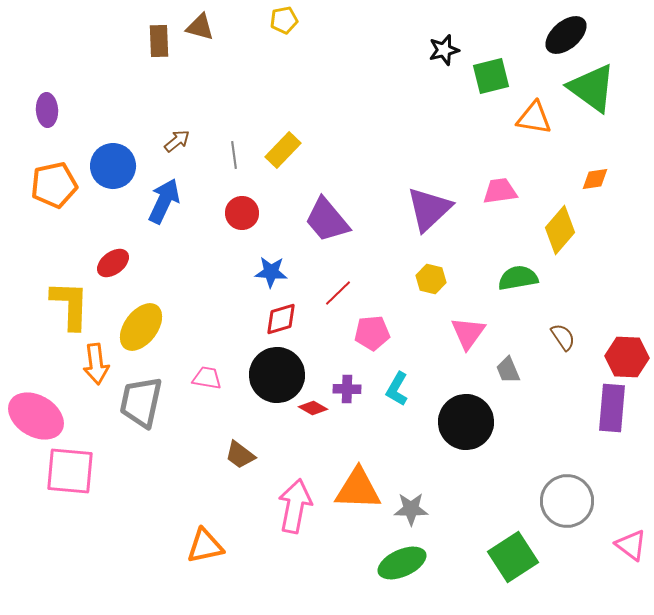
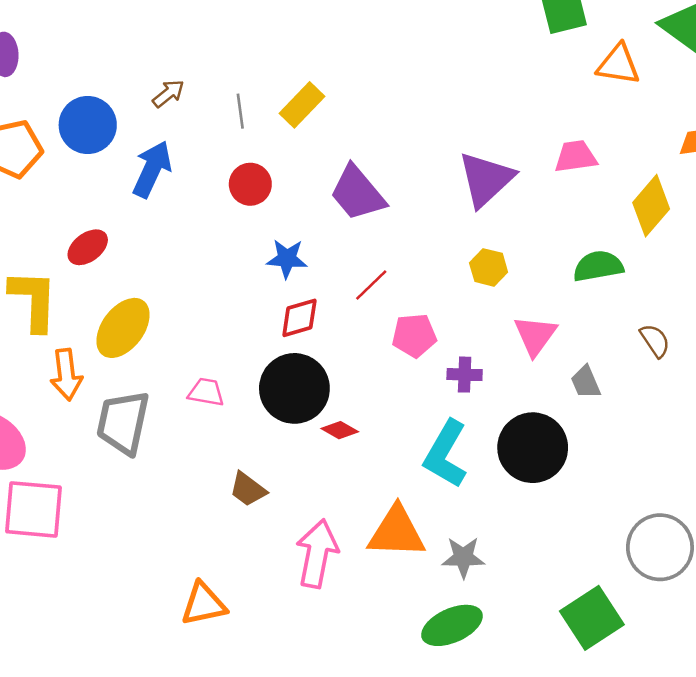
purple cross: (347, 389) -> (465, 375), moved
cyan L-shape: (397, 389) -> (446, 454), moved, size x1.6

